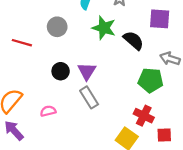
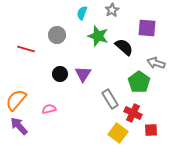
green pentagon: (151, 80) -> (139, 82), turned 30
gray rectangle: (89, 97) -> (110, 99), moved

